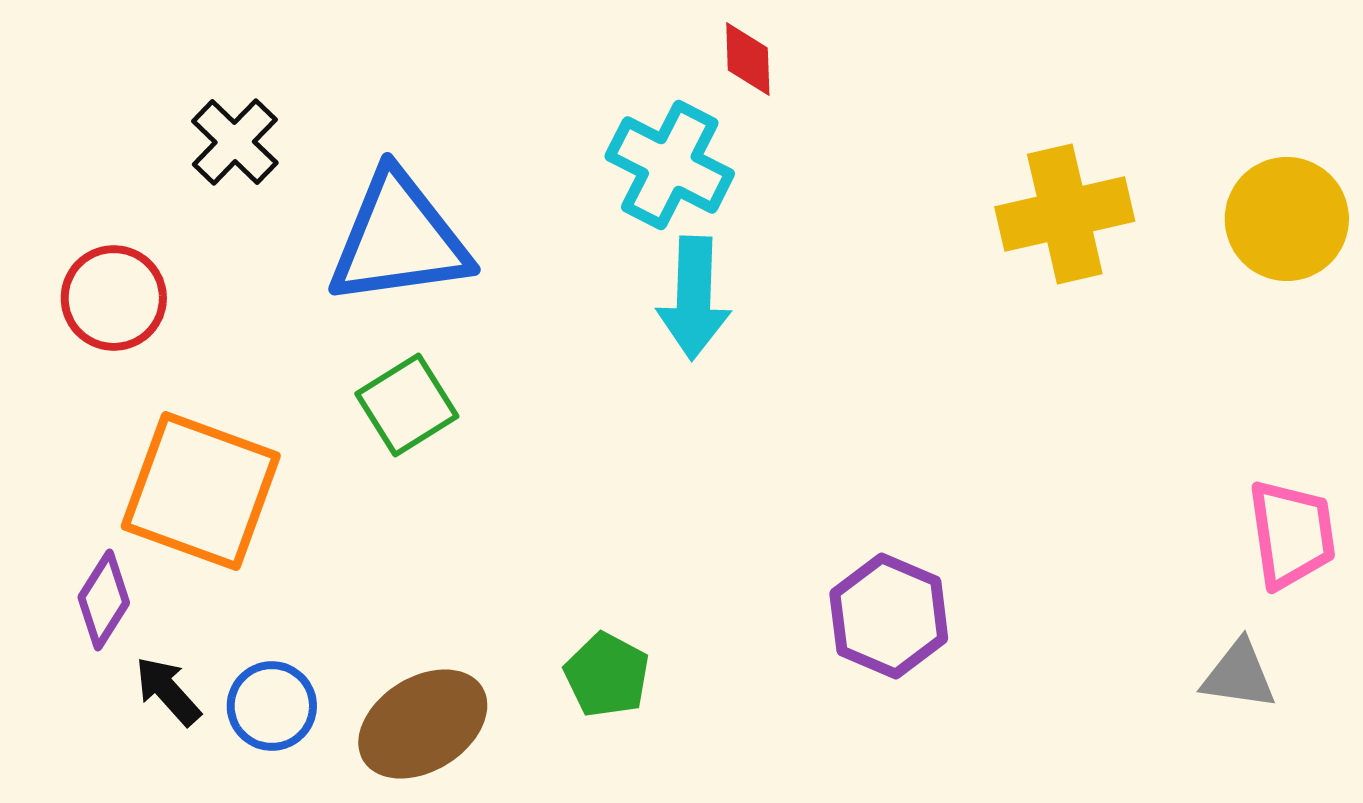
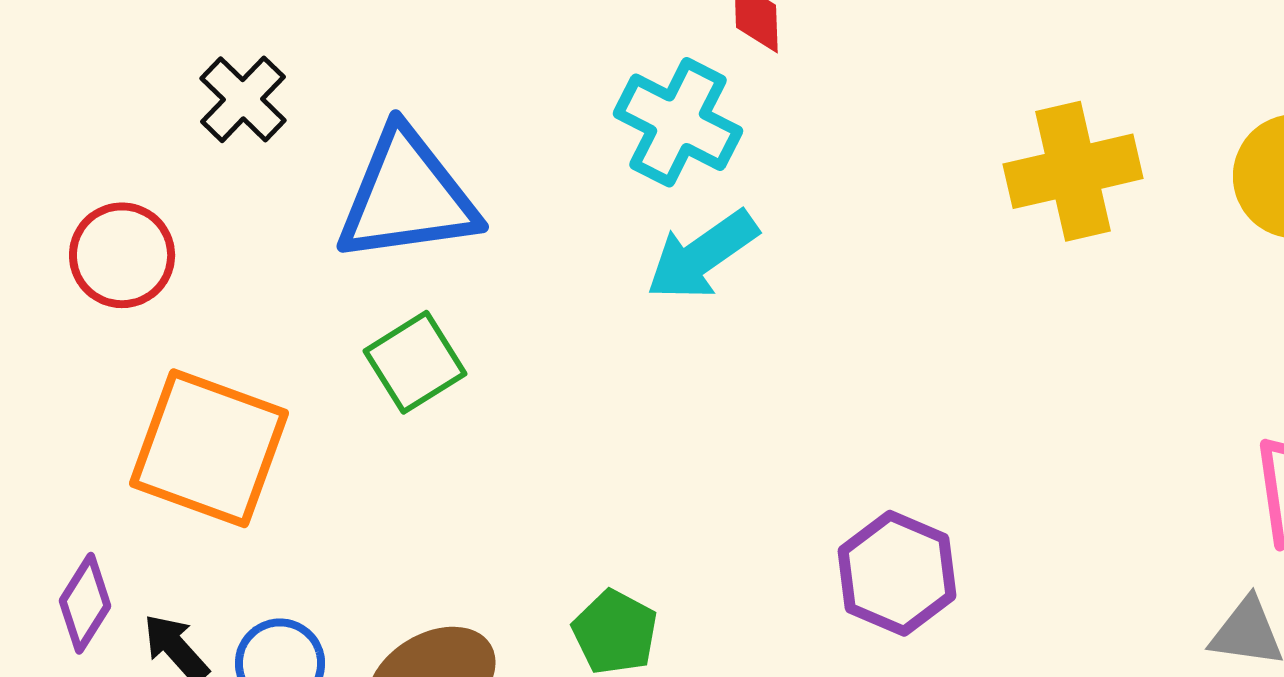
cyan arrow: (694, 298) -> (702, 255), turned 53
purple diamond: (104, 600) -> (85, 603), moved

